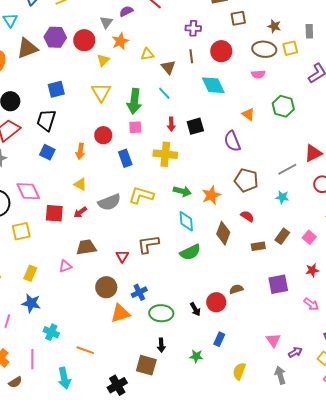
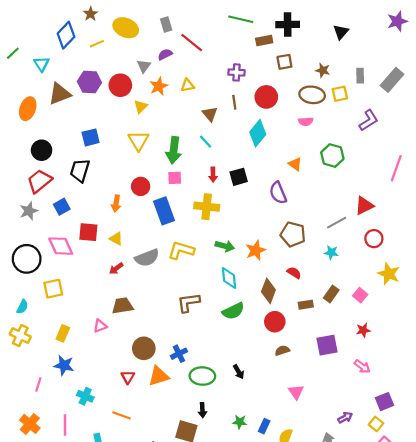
yellow triangle: (147, 54) -> (187, 85), moved
cyan diamond: (213, 85) -> (258, 133), turned 65
blue square: (47, 152) -> (62, 207), moved, turned 35
blue rectangle: (125, 158) -> (164, 211), size x1.4
red square: (54, 213) -> (88, 232), moved
red triangle: (122, 256) -> (128, 377), moved
red circle: (216, 302) -> (275, 322), moved
blue rectangle: (219, 339) -> (264, 426), moved
pink triangle: (273, 340) -> (296, 392), moved

